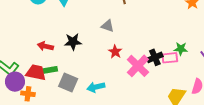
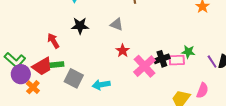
black star: (73, 42) -> (80, 26), moved
red arrow: (45, 46) -> (53, 41), turned 42
red trapezoid: (36, 72) -> (42, 66), turned 135
orange cross: (28, 94) -> (33, 87), turned 32

